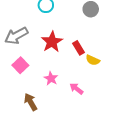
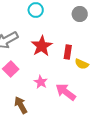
red rectangle: (78, 48) -> (68, 52), turned 40
pink arrow: (76, 89) -> (66, 92), size x1.5

